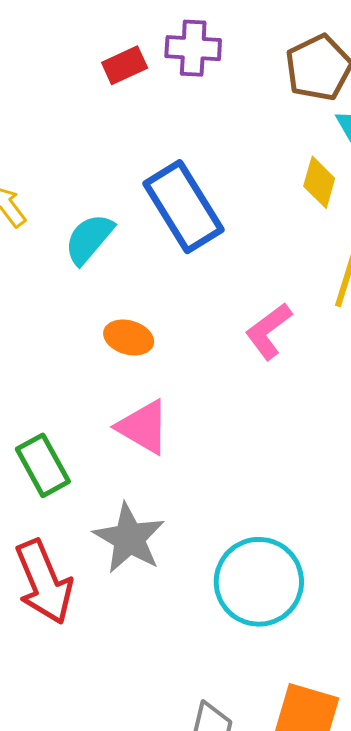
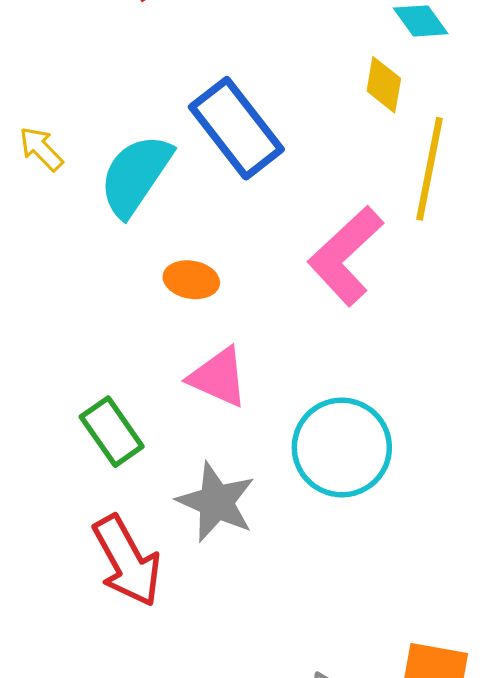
cyan semicircle: (89, 239) -> (136, 175), size x1.4
pink L-shape: (268, 331) -> (346, 256), size x1.5
cyan circle: (259, 582) -> (342, 447), moved

